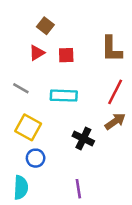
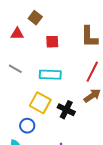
red triangle: (37, 53) -> (17, 34), moved, turned 32
yellow square: (28, 127) -> (40, 103), moved

